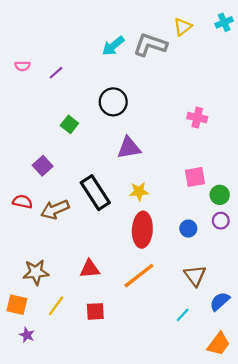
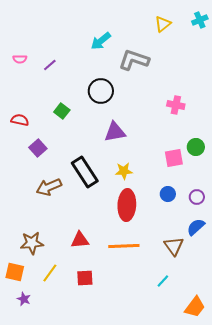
gray L-shape: (150, 45) -> (134, 60), moved
green circle: (220, 195) -> (196, 147), moved
red semicircle: (22, 202) -> (20, 120), moved
blue circle: (188, 229) -> (168, 194), moved
orange line: (139, 276) -> (124, 246), turned 36
blue semicircle: (220, 301) -> (196, 227), moved

